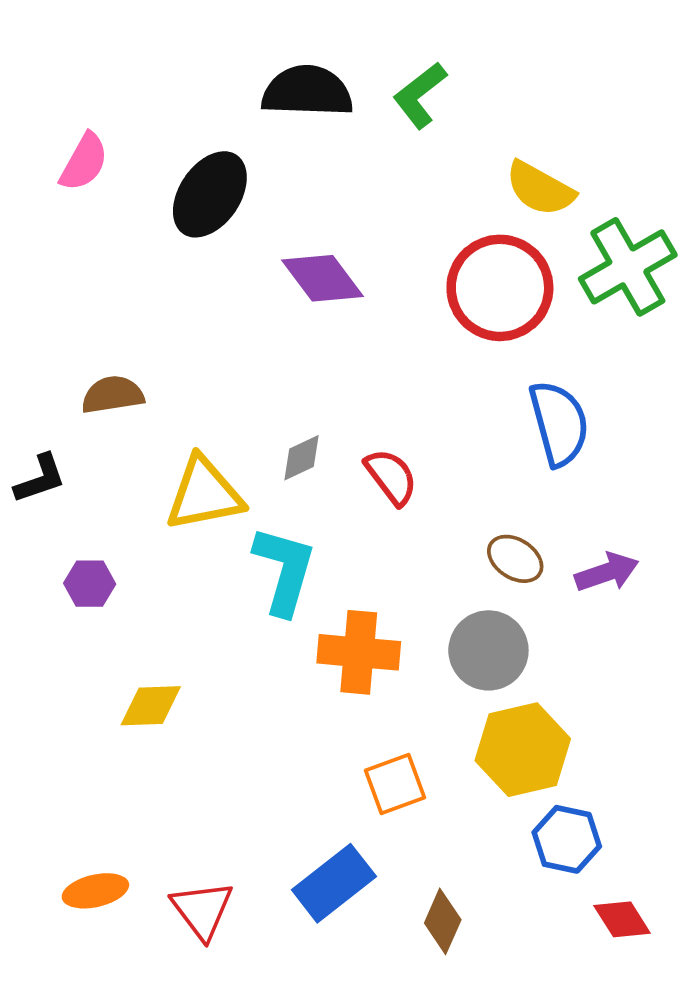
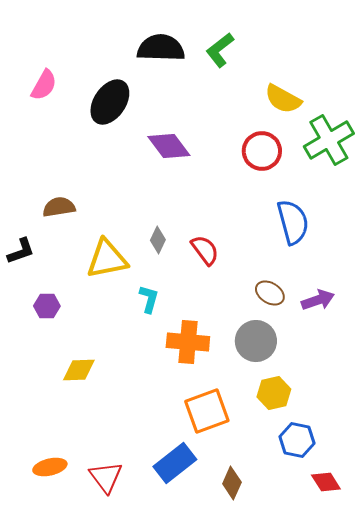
red circle: (500, 288) -> (262, 151), size x0.7
gray diamond: (301, 458) -> (158, 240), turned -40
cyan L-shape: (284, 570) -> (149, 299), size x0.6
yellow hexagon: (523, 750) -> (274, 393), size x0.7
orange square: (395, 784) -> (207, 411), size x1.4

